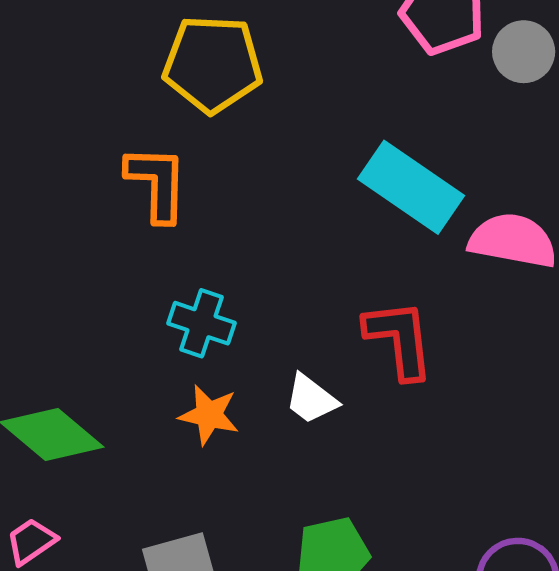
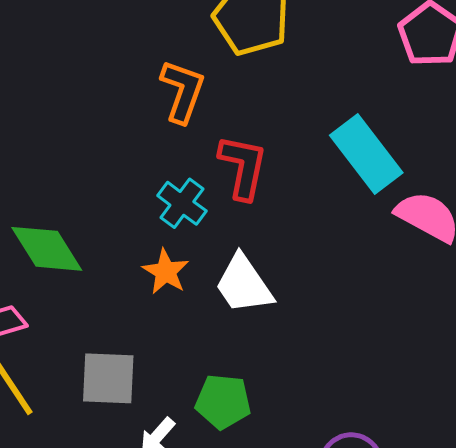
red L-shape: (399, 339) -> (243, 167), moved
white trapezoid: (311, 399) -> (244, 284), size x1.5

